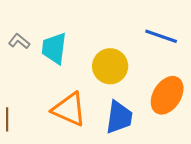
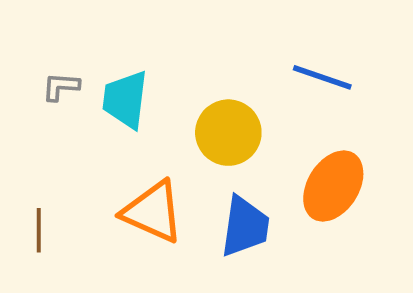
gray L-shape: (19, 41) -> (61, 87), turned -35

